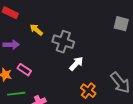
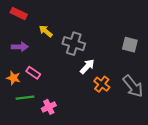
gray square: (121, 24) -> (130, 45), moved
orange cross: (88, 91) -> (102, 84), moved

